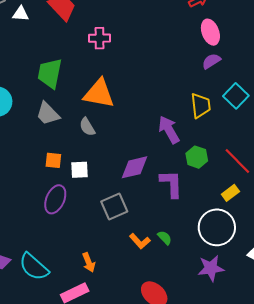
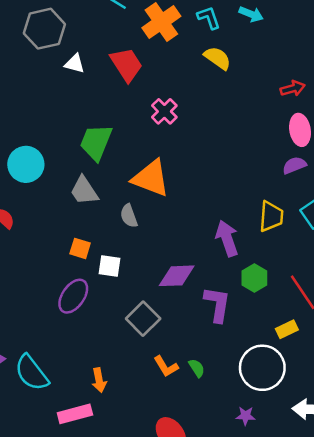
pink cross: (99, 38) -> (164, 111), turned 35
gray square: (114, 207) -> (143, 319), turned -32
purple star: (211, 268) -> (246, 416), size x0.6

